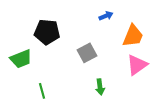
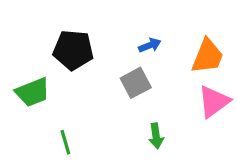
blue arrow: (106, 16) -> (150, 45), moved

